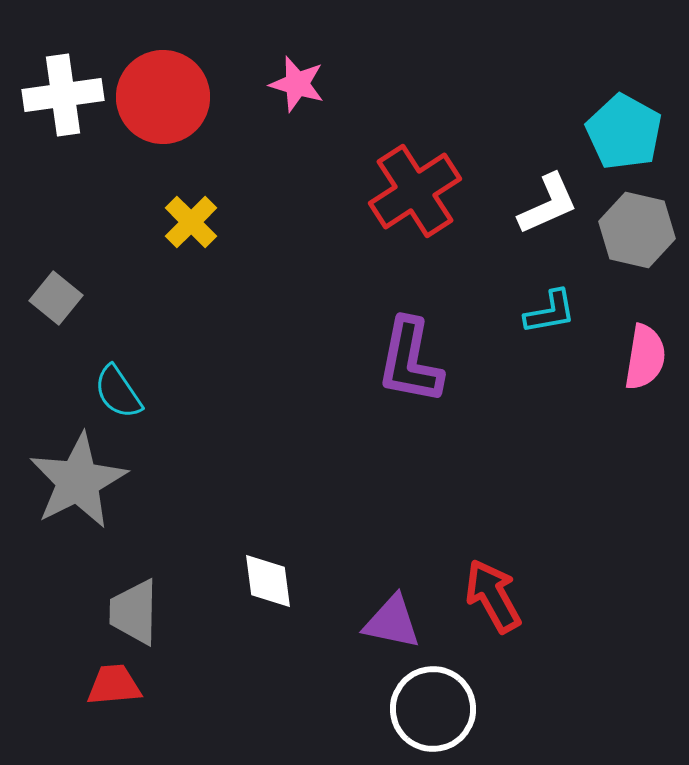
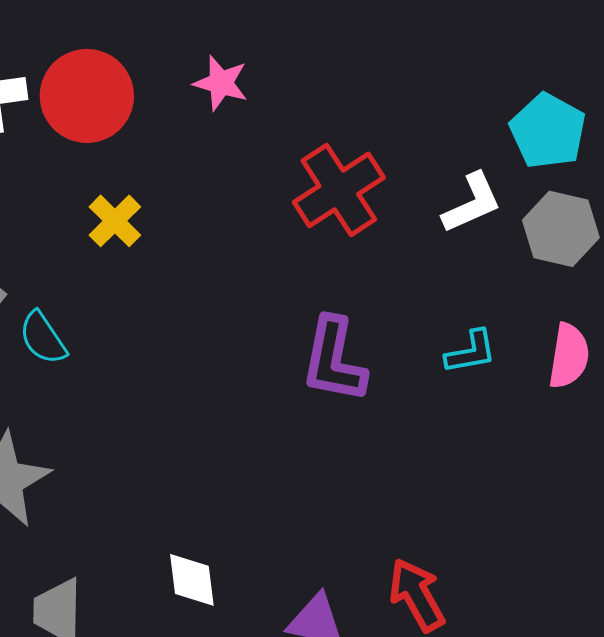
cyan L-shape: (550, 312) -> (471, 352), moved
cyan semicircle: (118, 392) -> (43, 338), moved

